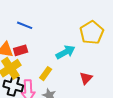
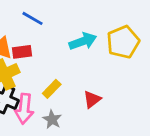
cyan arrow: (65, 52) -> (83, 41), moved
red triangle: (86, 78) -> (92, 99), moved

